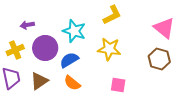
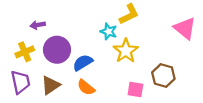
cyan star: (74, 31) -> (109, 31), moved, size x0.7
yellow star: (109, 49) -> (126, 51), turned 30
brown hexagon: (159, 59) -> (163, 76), moved

